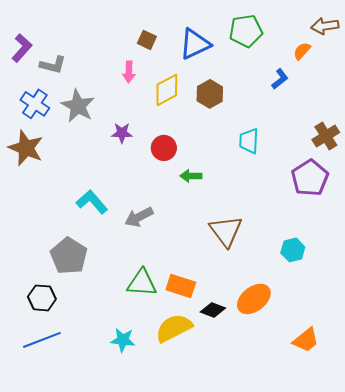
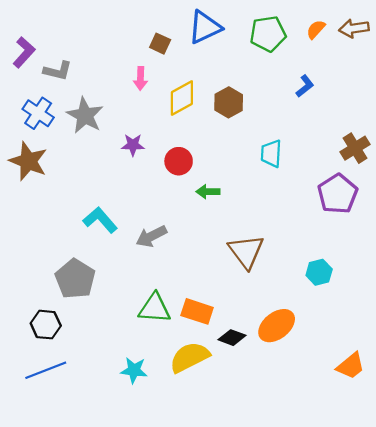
blue triangle: (195, 44) -> (205, 27), moved
orange semicircle: (302, 51) -> (316, 29), moved
orange trapezoid: (306, 340) -> (351, 366), moved

